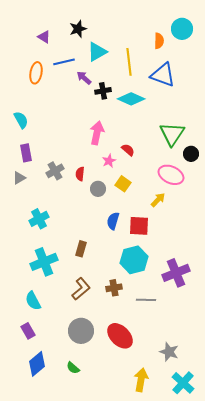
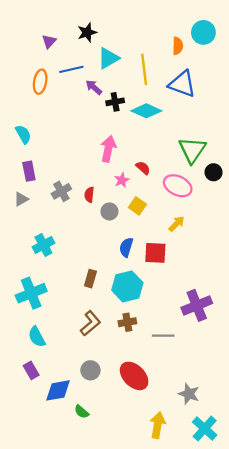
purple triangle: (44, 37) -> (49, 41), turned 40
pink ellipse: (171, 175) -> (178, 186), moved
cyan hexagon: (134, 260) -> (127, 286), moved
cyan cross: (44, 262) -> (31, 293), moved
gray circle: (81, 331) -> (90, 370), size x0.7
blue diamond: (37, 364) -> (58, 390), moved, turned 30

